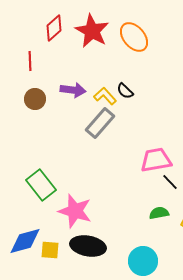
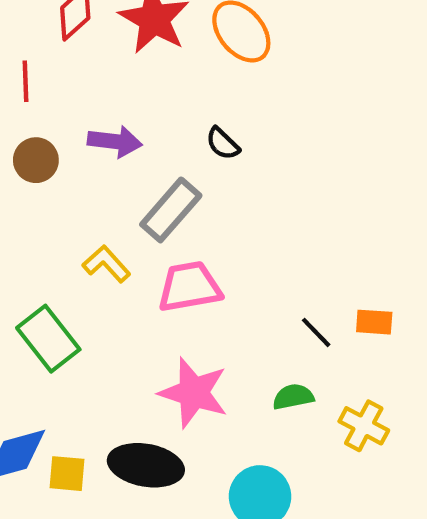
yellow L-shape: (105, 96) -> (106, 264), moved
pink trapezoid: (156, 160) -> (189, 287), moved
pink star: (75, 211) -> (194, 393), moved

